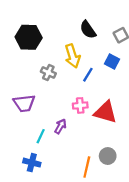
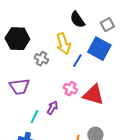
black hexagon: (29, 37) -> (17, 39), moved
blue square: (112, 62) -> (99, 49), size x1.6
pink cross: (80, 105) -> (70, 89), turned 32

